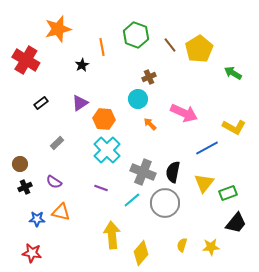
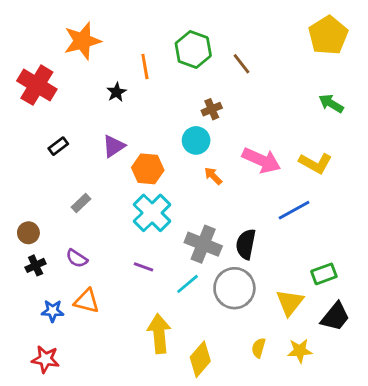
yellow pentagon: (199, 49) -> (328, 35), moved
yellow L-shape: (234, 127) -> (315, 163), moved
yellow triangle: (204, 183) -> (290, 302), moved

